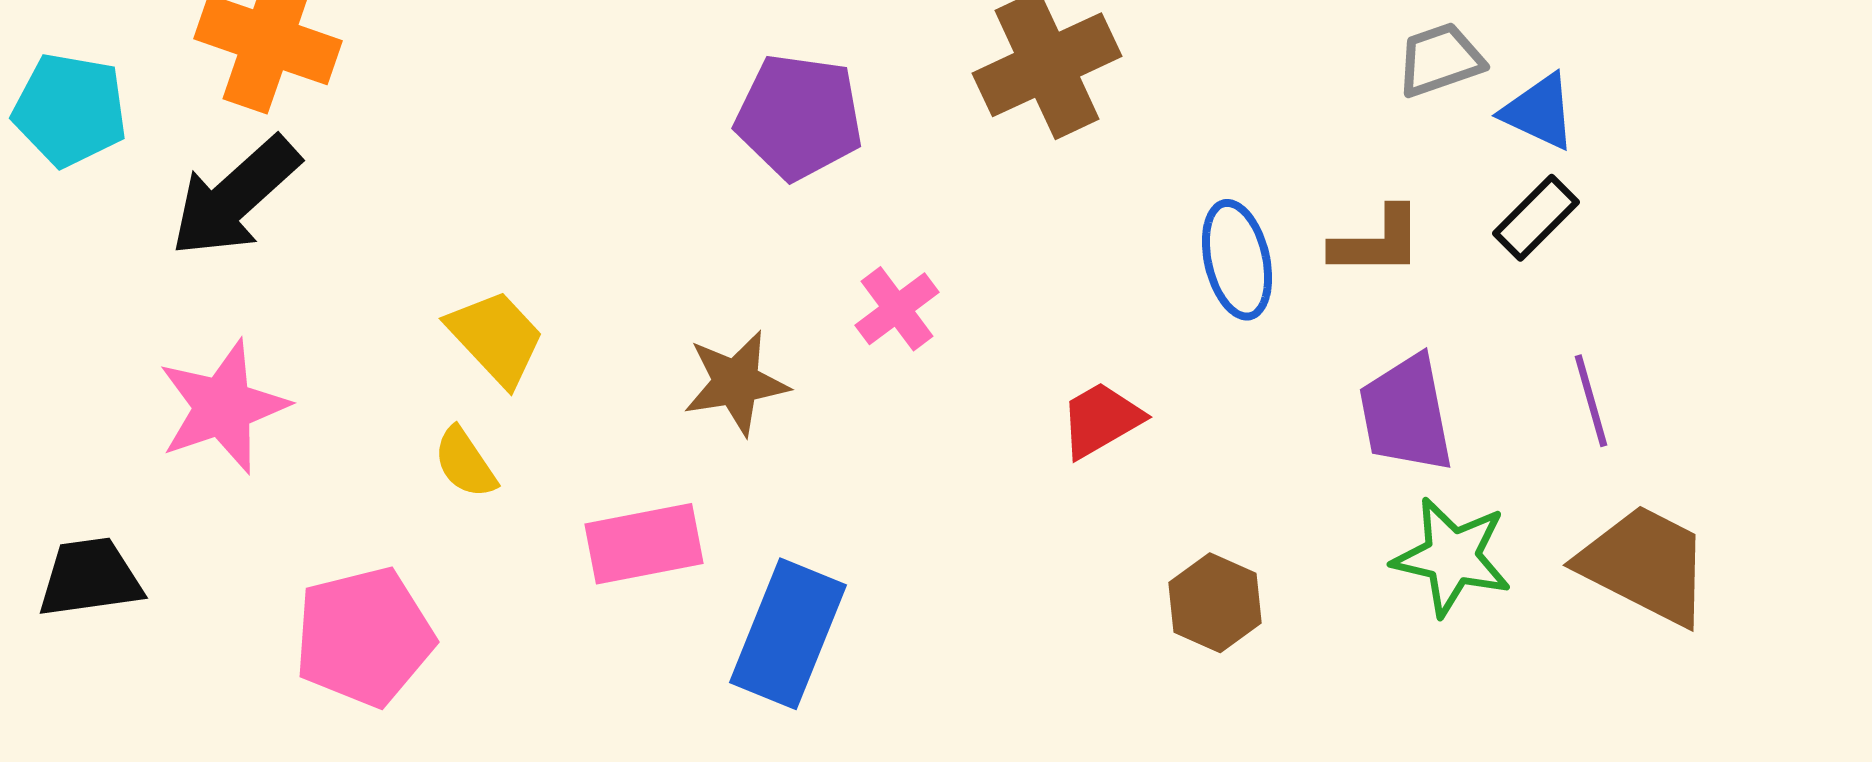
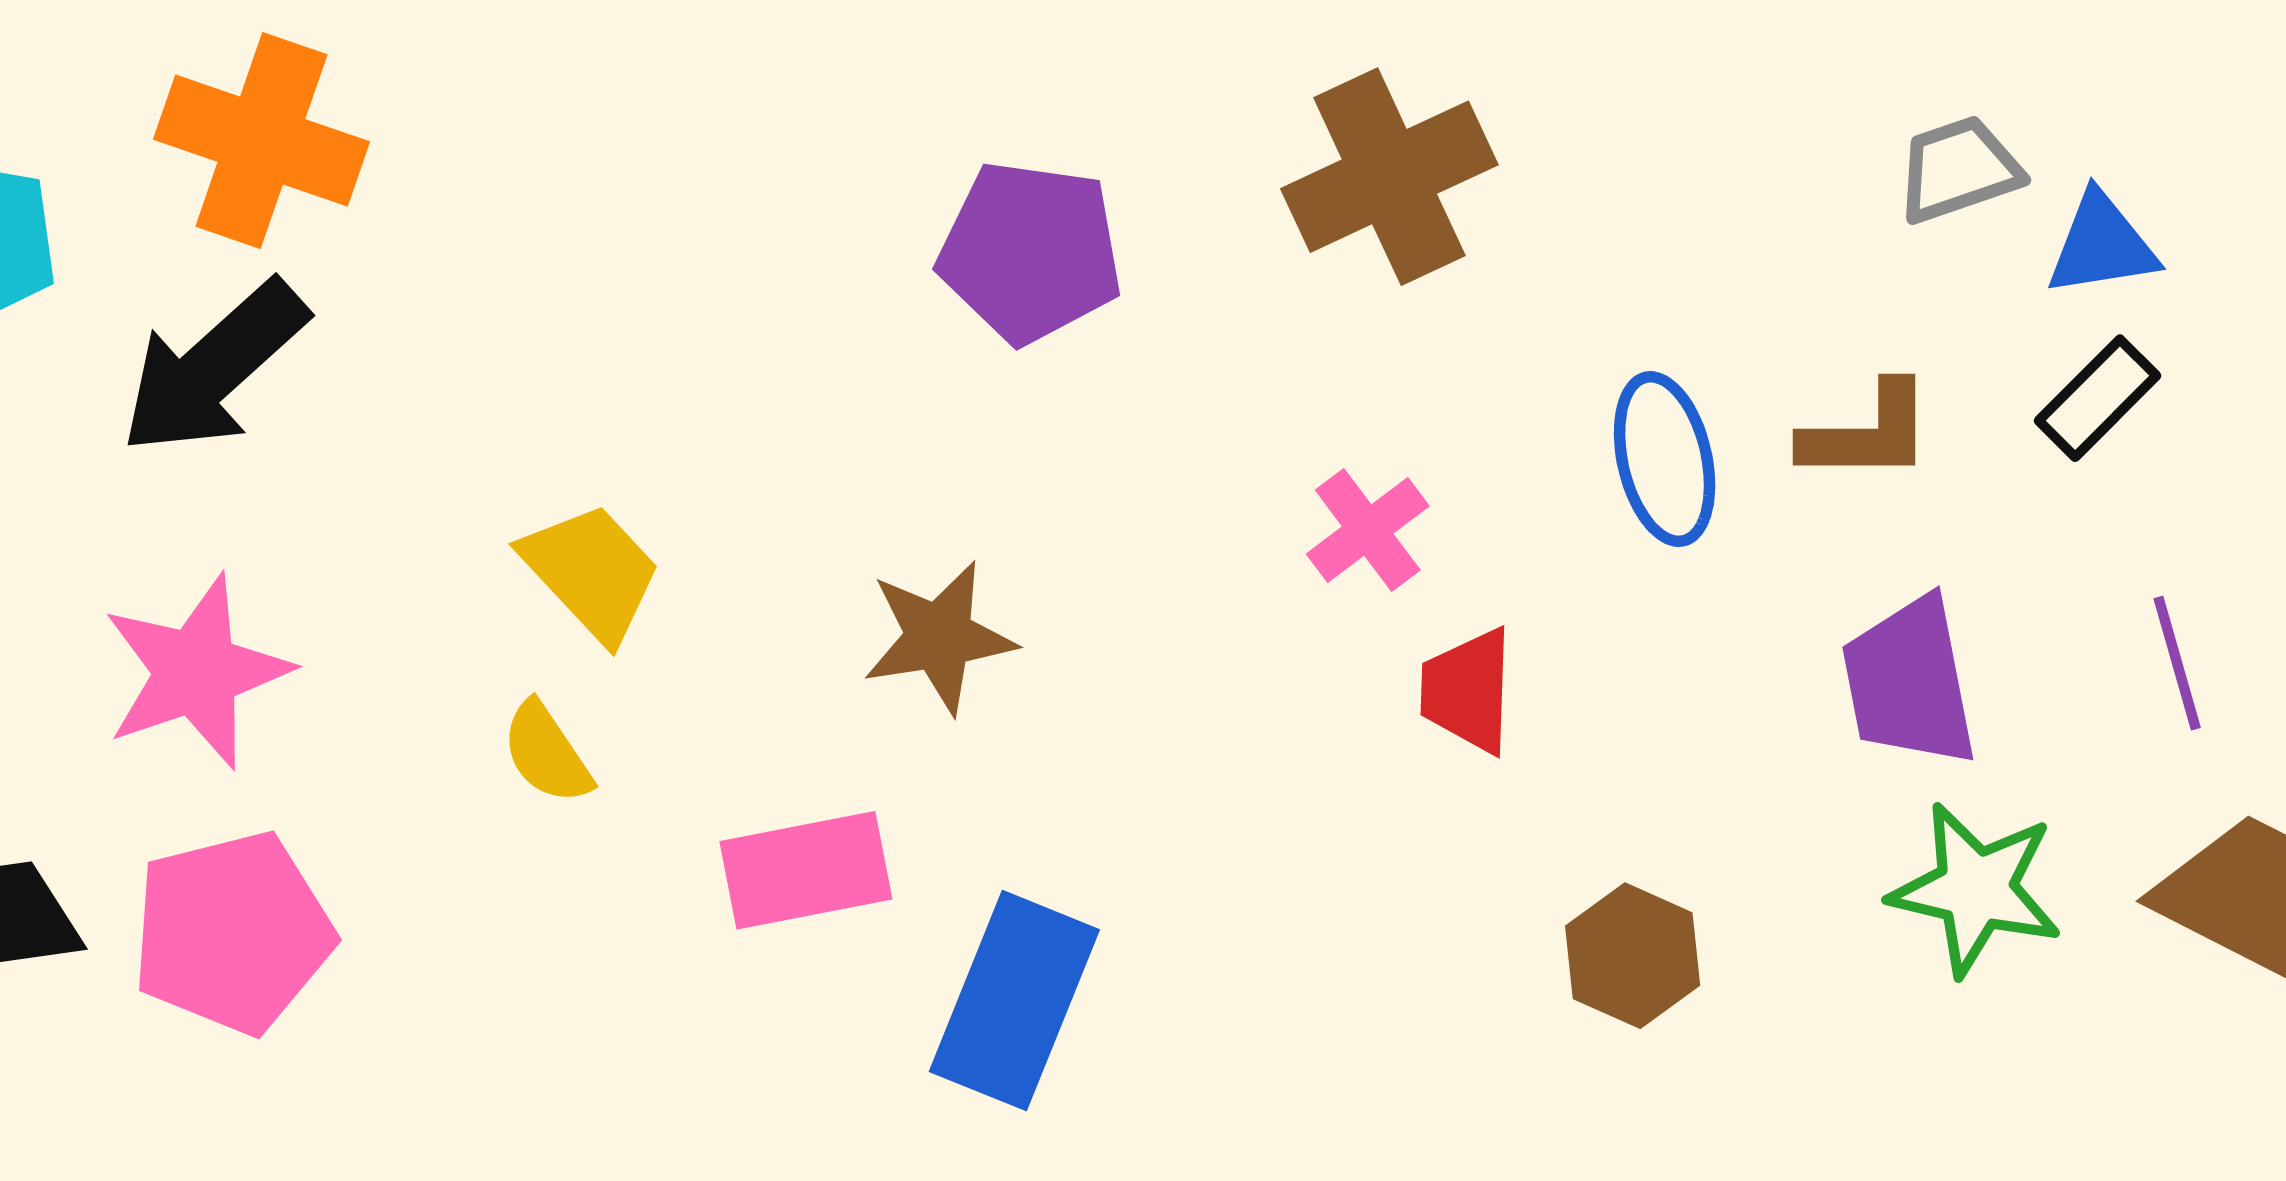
blue triangle: (1539, 112) -> (2102, 245), turned -34
pink cross: (897, 309) -> (1368, 530), moved
red trapezoid: (1101, 420) -> (1468, 691), turned -58
pink pentagon: (364, 637) -> (232, 933), moved

